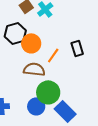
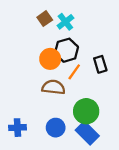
black hexagon: (15, 33) -> (67, 50), moved
green circle: (48, 92) -> (86, 111), moved

